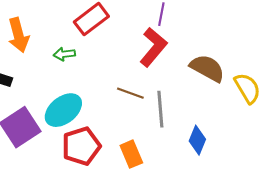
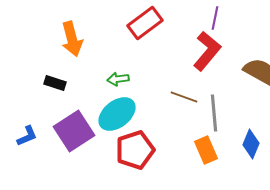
green arrow: (64, 54) -> (118, 79), moved
orange rectangle: (131, 154) -> (206, 150), moved

